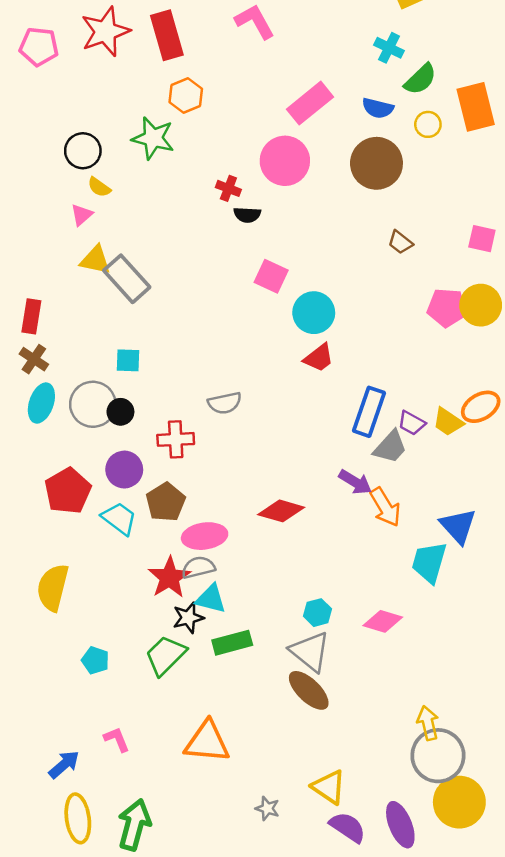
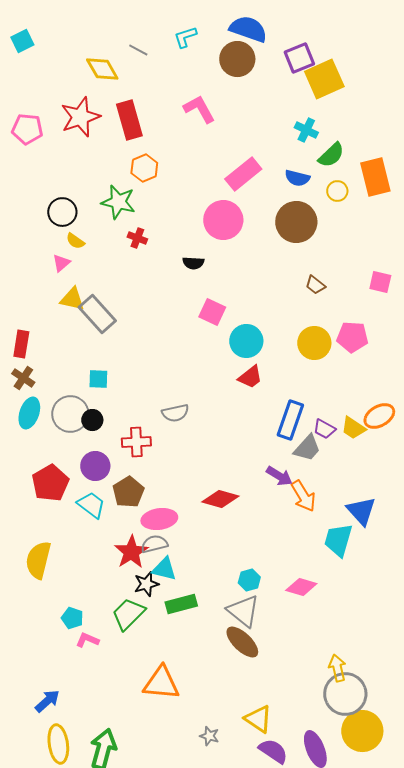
red cross: (228, 188) -> (137, 238), moved
yellow circle: (481, 305) -> (314, 343), moved
pink L-shape: (117, 739) -> (87, 640), moved, turned -45

